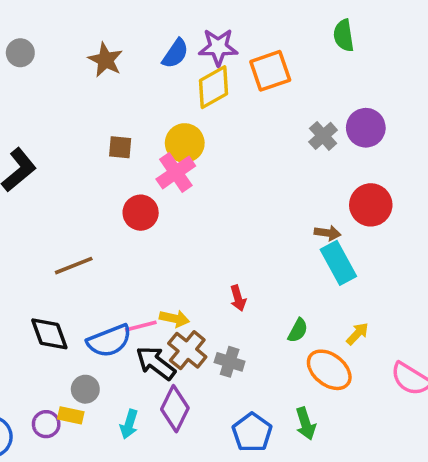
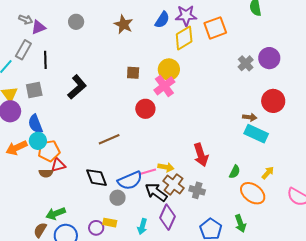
cyan rectangle: (338, 263) -> (256, 134), turned -35
red arrow: (238, 298) -> (201, 155), size x1.6
gray circle: (85, 389) -> (118, 198), moved

